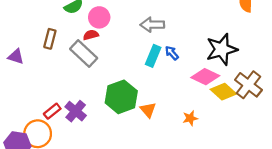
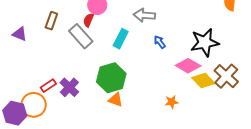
red semicircle: (91, 35) -> (88, 20), turned -56
cyan rectangle: (153, 56) -> (121, 39), moved
orange triangle: (148, 110) -> (116, 100), moved, turned -35

